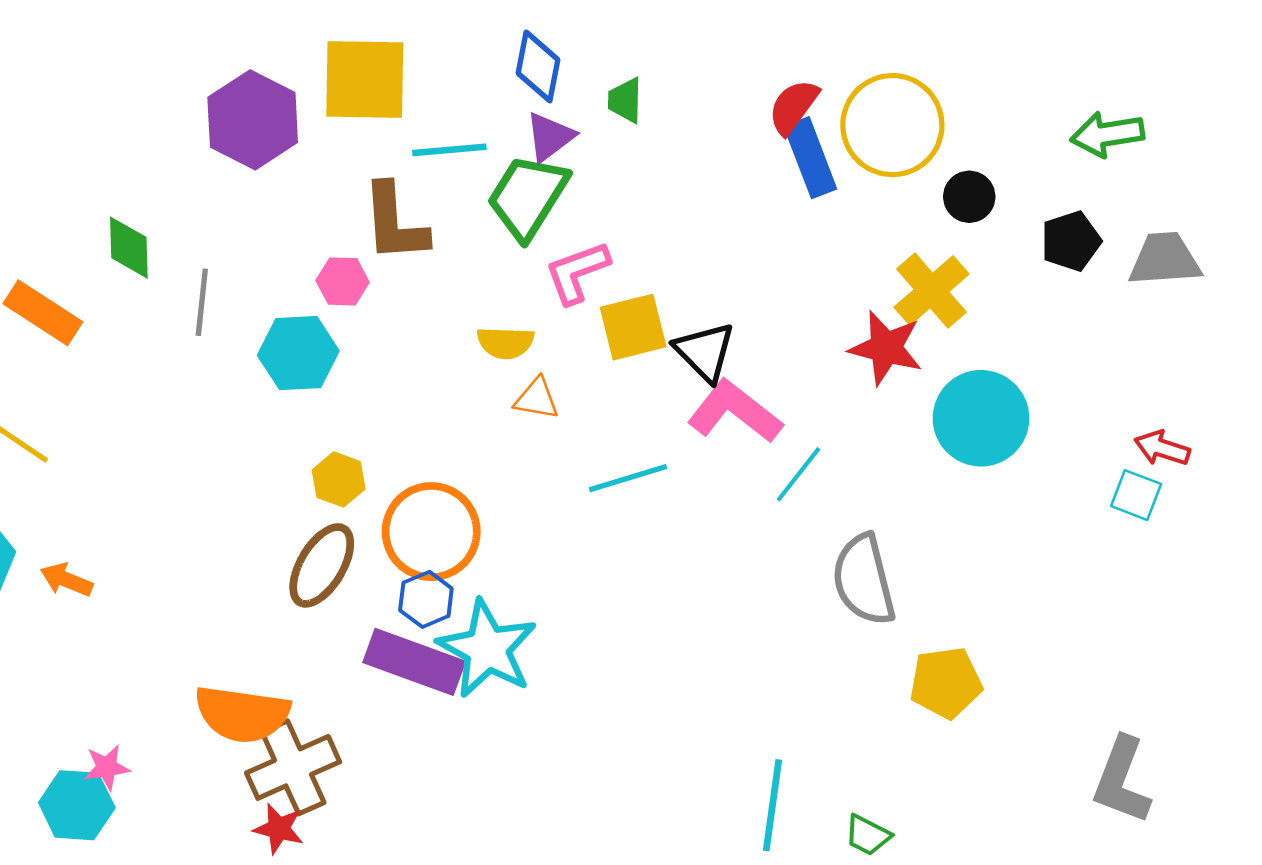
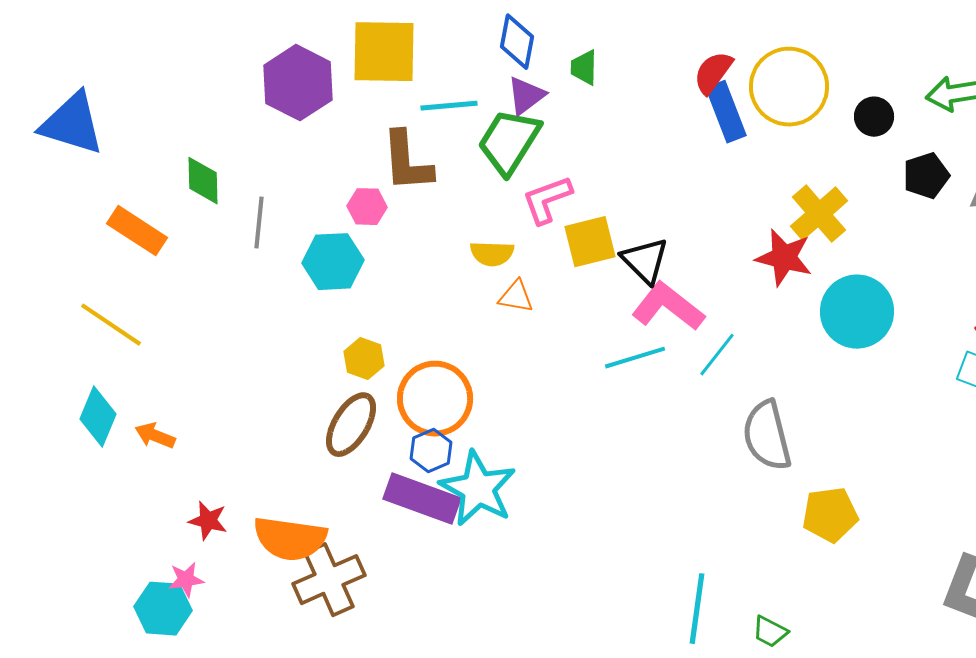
black circle: (969, 197) -> (874, 117), moved
cyan line: (628, 478) -> (635, 358), moved
red star: (279, 829) -> (208, 521), moved

